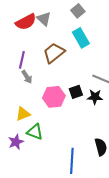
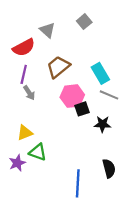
red semicircle: (26, 22) -> (24, 47), moved
cyan rectangle: (81, 38) -> (100, 73), moved
pink hexagon: (54, 97) -> (72, 96), moved
black star: (95, 97) -> (103, 124), moved

